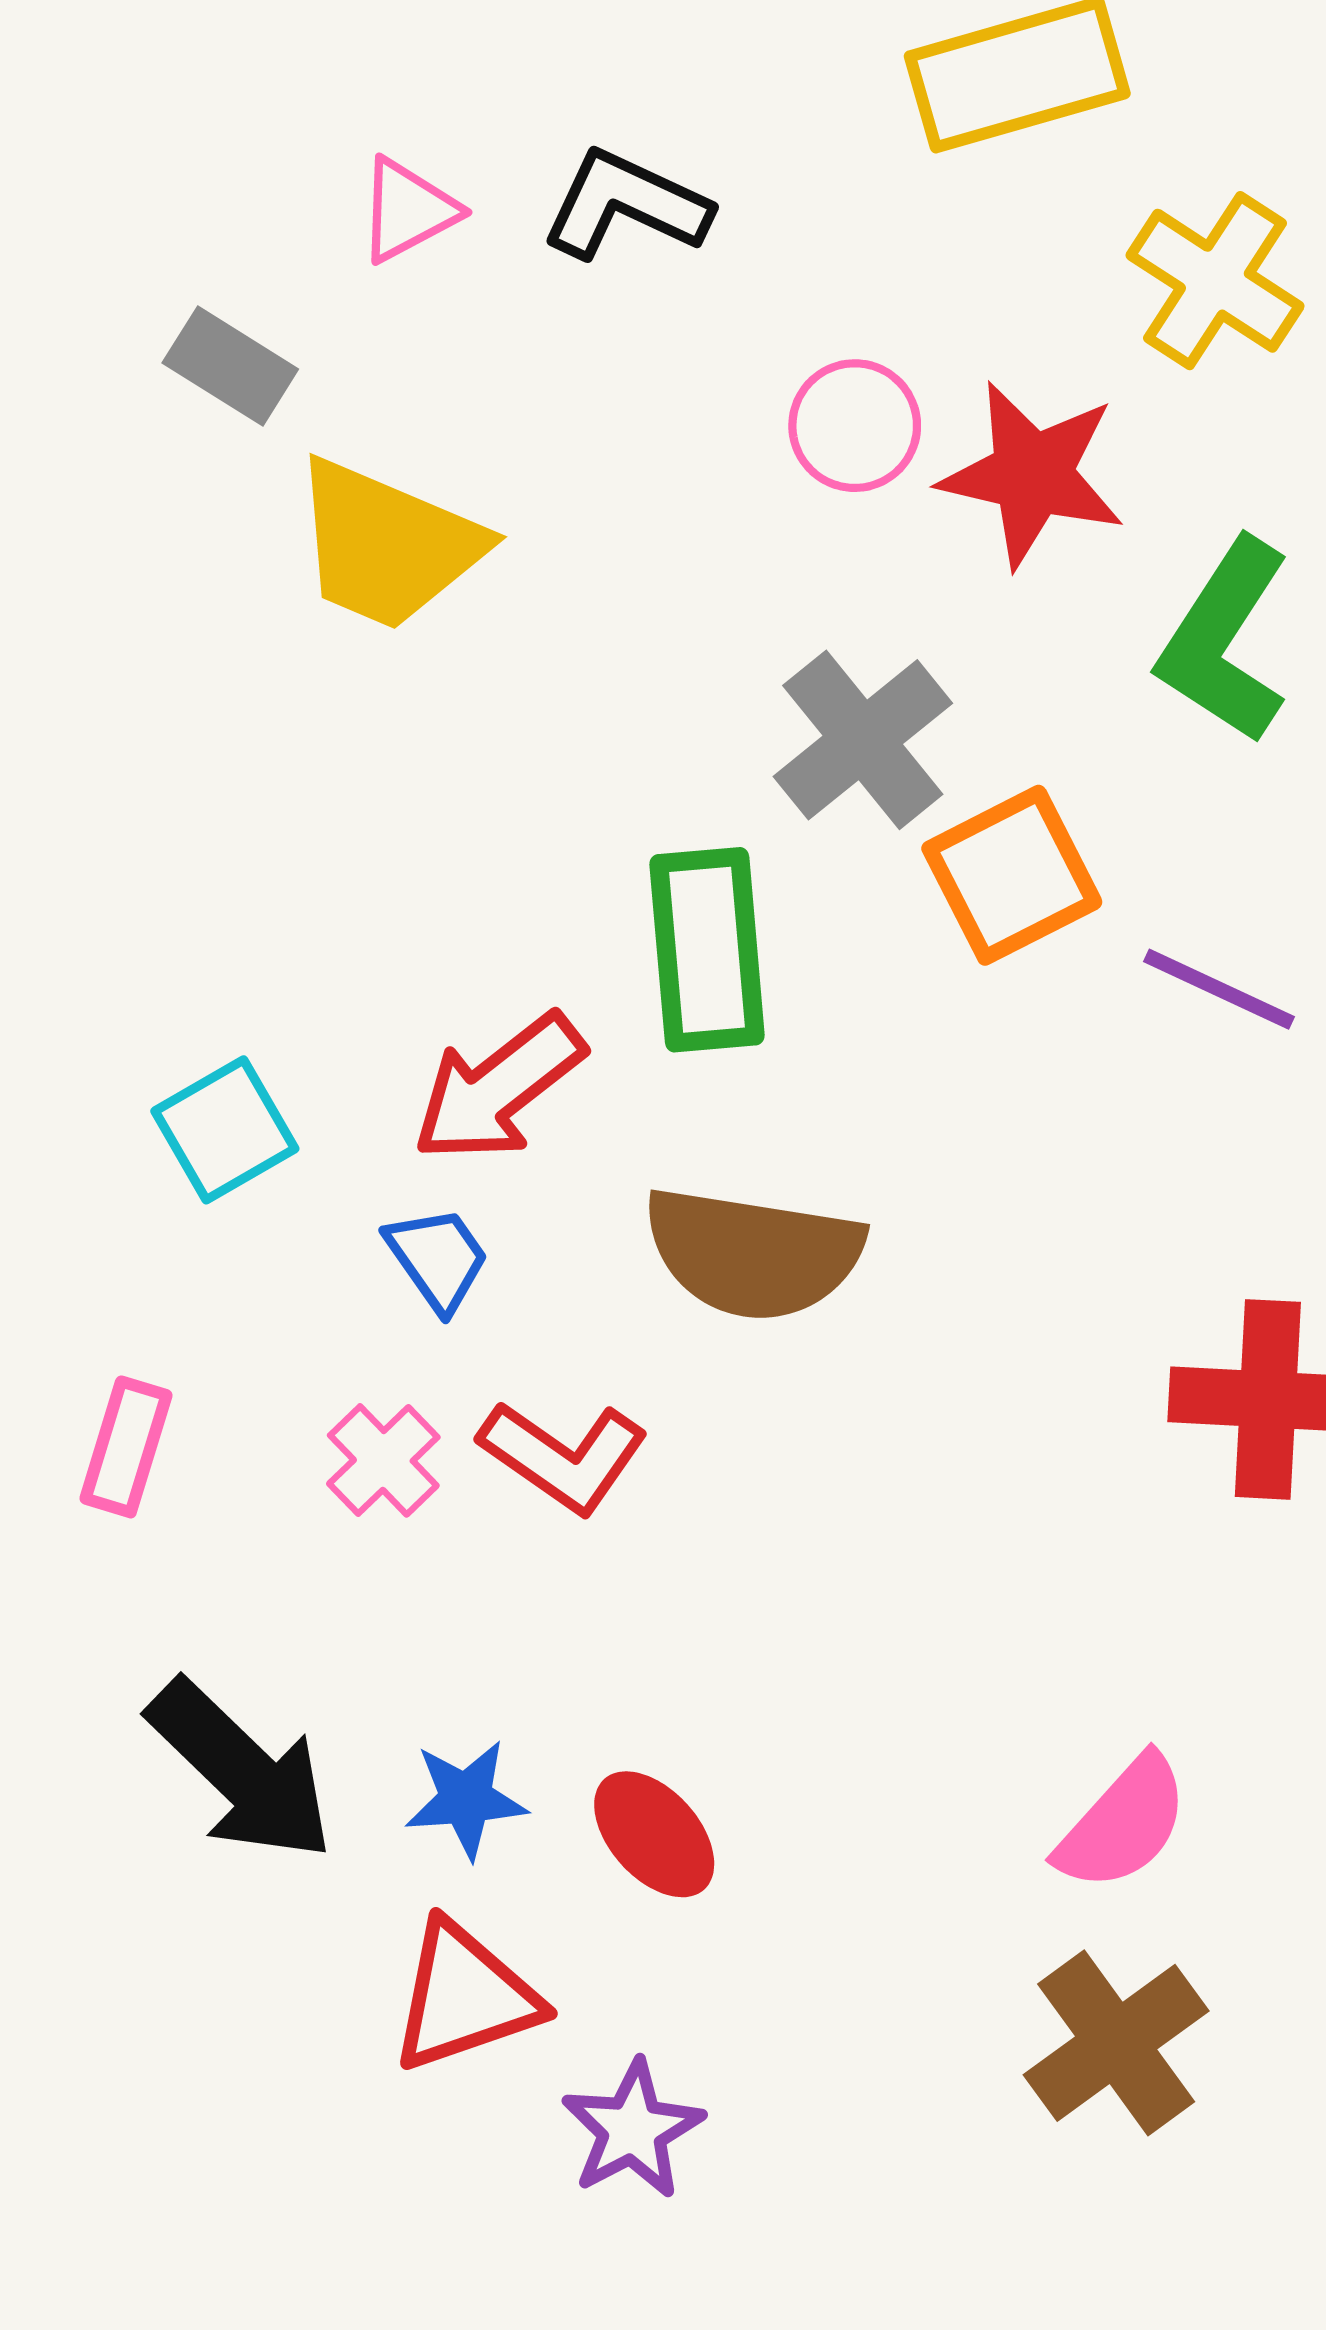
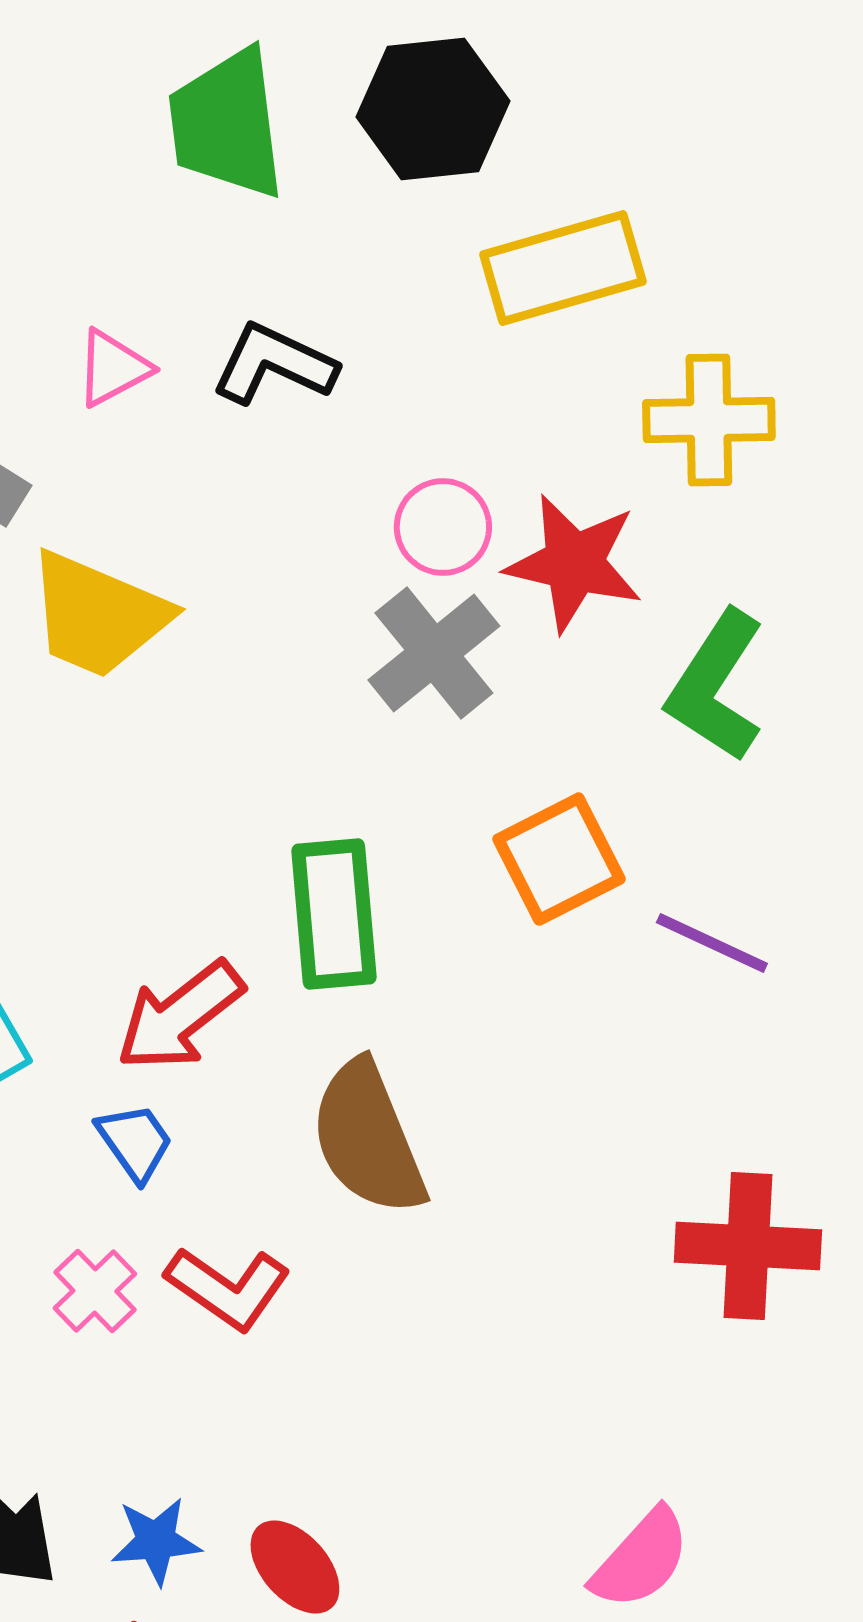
yellow cross: (1215, 281) -> (709, 420), turned -34
gray cross: (863, 740) -> (434, 653), moved
brown semicircle: (753, 1253) -> (368, 1138), turned 59

